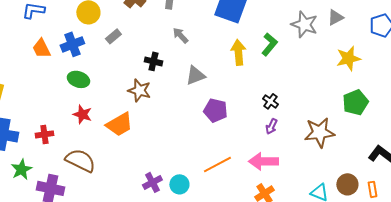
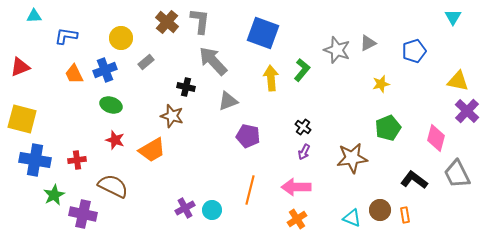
gray arrow: (180, 35) -> (213, 61), size x1.8
yellow star: (348, 58) -> (381, 84), size x0.7
orange line: (217, 164) -> (250, 190), turned -48

